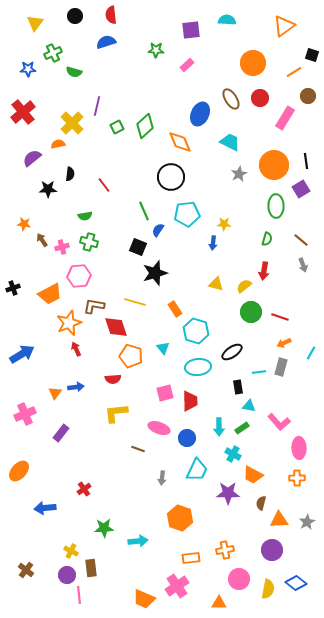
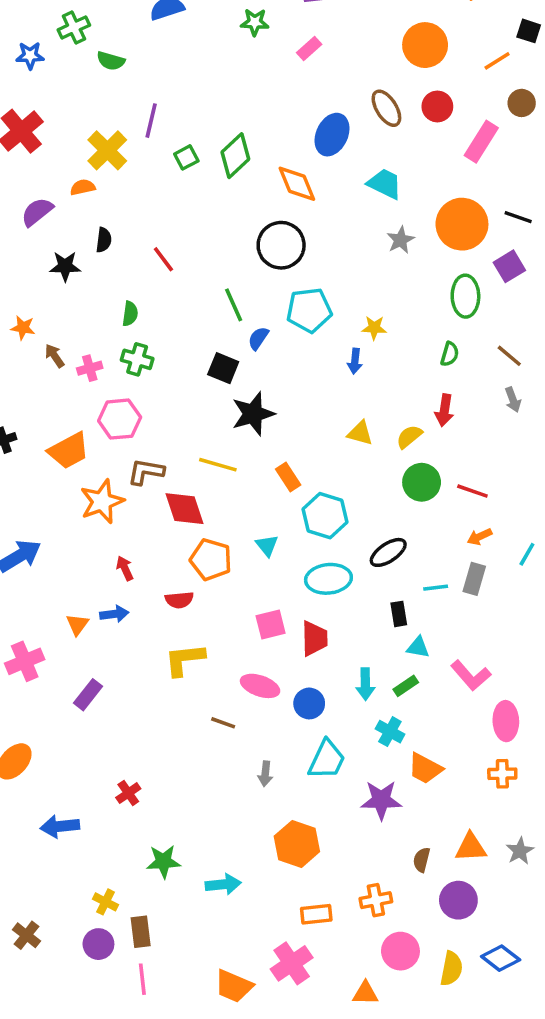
black line: (306, 161) -> (518, 217), turned -63
green semicircle: (85, 216) -> (130, 314), turned -72
red arrow: (76, 349) -> (125, 568), moved
brown semicircle: (261, 503) -> (422, 860), moved
pink line: (79, 595) -> (142, 979), moved

